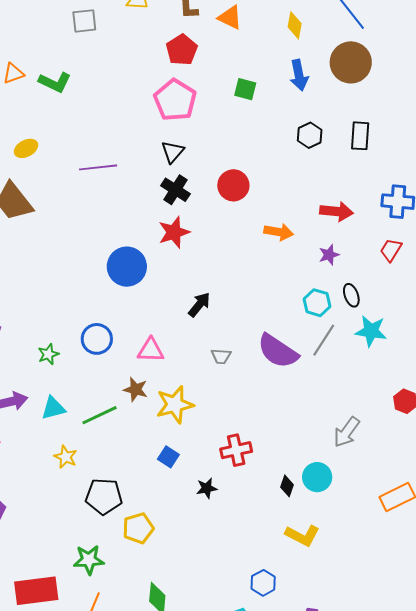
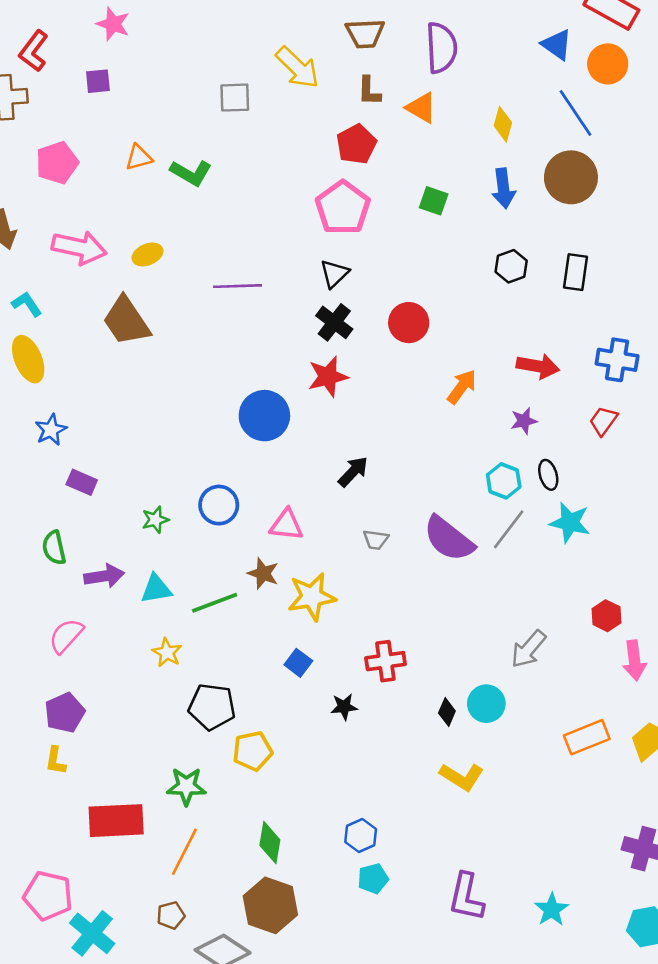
orange arrow: (279, 232) -> (462, 387), turned -68
blue hexagon: (263, 583) -> (361, 836), moved

